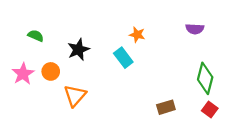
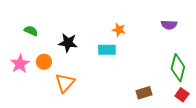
black star: (78, 50) -> (68, 43), turned 30
cyan rectangle: (123, 58) -> (107, 50), turned -54

